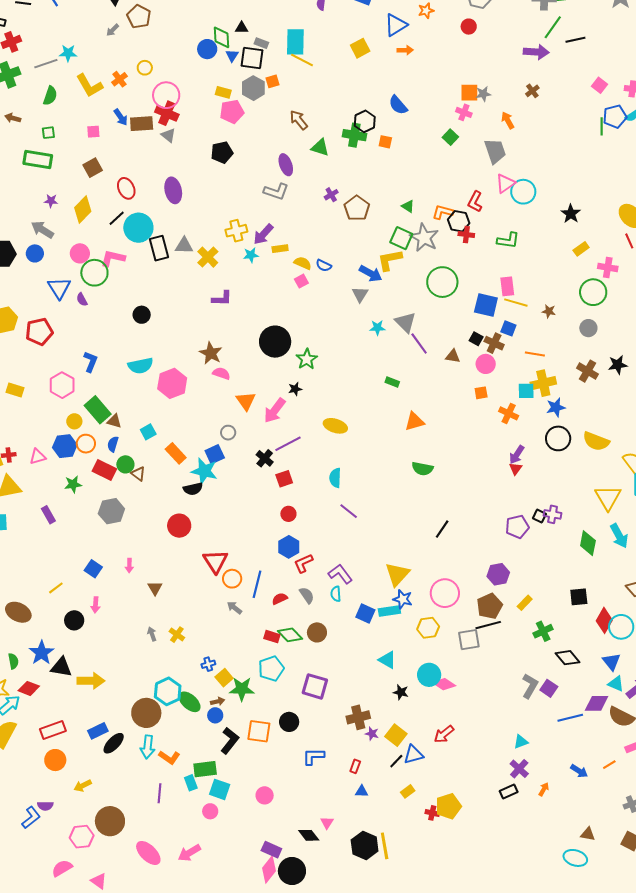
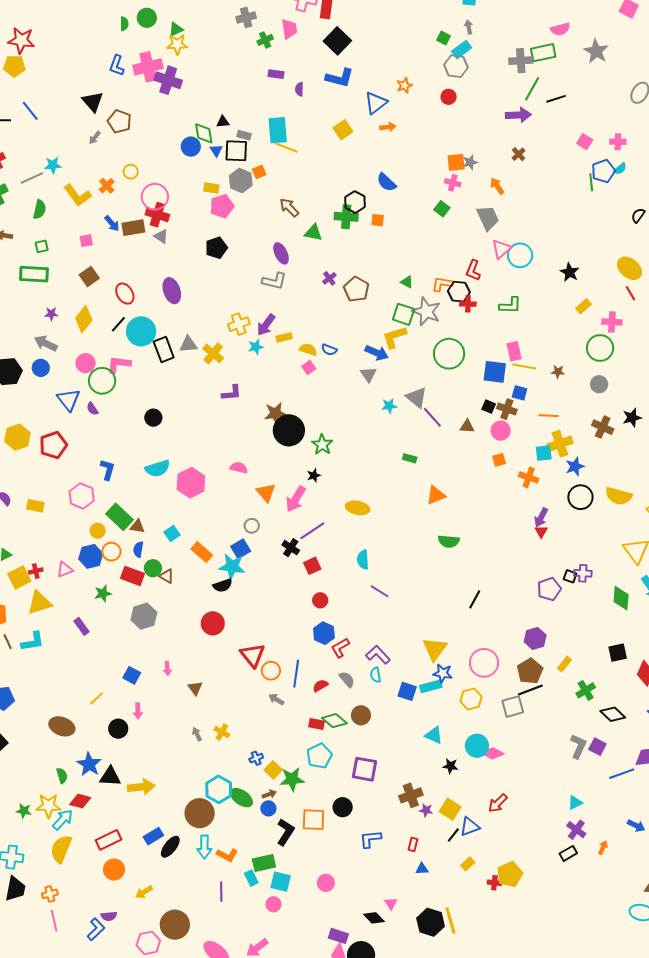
brown star: (211, 353) -> (275, 413), moved, turned -30

